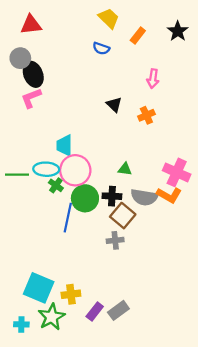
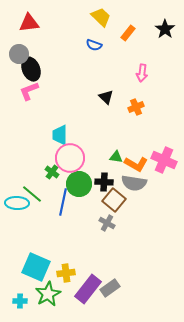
cyan ellipse: (46, 169) -> (17, 203), moved
green line: (17, 175) -> (32, 194), moved, turned 40
orange L-shape: (169, 195) -> (136, 164), moved
gray cross: (115, 240) -> (107, 223), turned 35
purple rectangle: (95, 312) -> (88, 289), size x1.6

